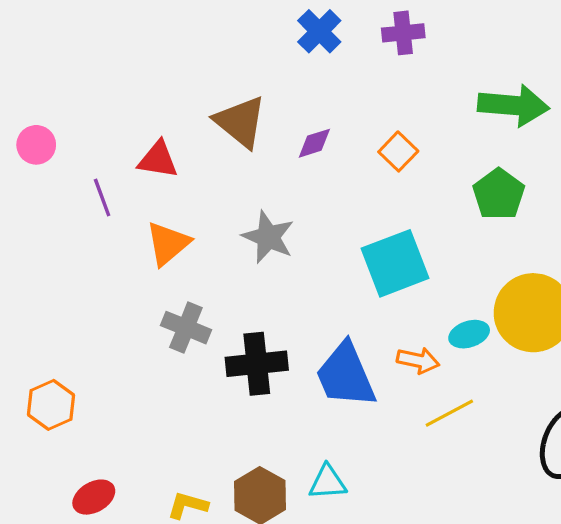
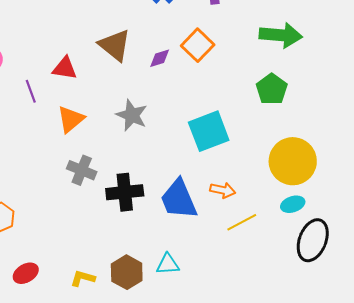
orange square: (398, 151) -> (198, 45), moved, size x1.4
cyan ellipse: (469, 334) -> (293, 204), moved

